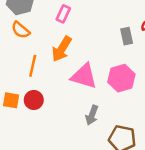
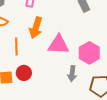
pink hexagon: (121, 78) -> (89, 53), moved

